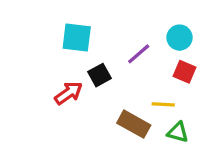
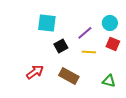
red arrow: (69, 93) -> (35, 72), moved
yellow line: (163, 104) -> (89, 52), moved
brown rectangle: (134, 124) -> (69, 76), moved

